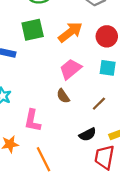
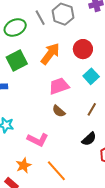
cyan square: (108, 68) -> (91, 76), turned -35
pink trapezoid: (70, 69) -> (59, 86), turned 35
pink L-shape: (32, 121) -> (38, 140), turned -60

